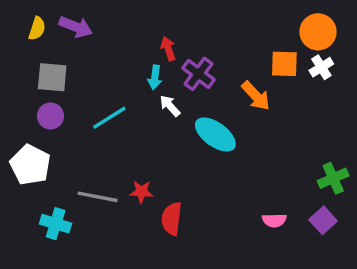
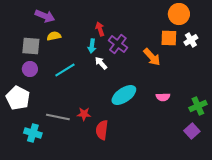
yellow semicircle: (37, 28) -> (54, 36), moved, turned -120
orange circle: (318, 32) -> (179, 14), moved
cyan ellipse: (215, 134) -> (124, 95), moved, turned -70
pink semicircle: (274, 220) -> (163, 97), moved

